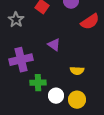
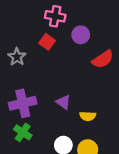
purple triangle: (54, 45) -> (63, 102), moved
green cross: (38, 83) -> (23, 132), moved, turned 35

